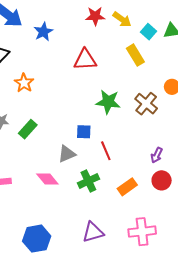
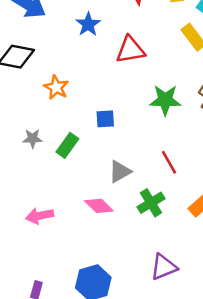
blue star: (43, 32) -> (88, 24), moved
blue square: (84, 132) -> (105, 119), moved

